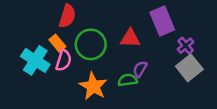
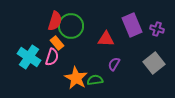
orange rectangle: (57, 43) -> (57, 43), moved
green circle: (91, 44) -> (71, 26), moved
purple cross: (186, 46) -> (157, 29), moved, turned -32
green semicircle: (128, 80) -> (95, 80), moved

